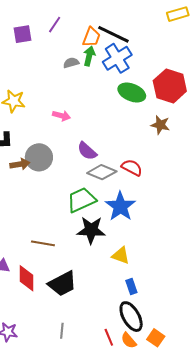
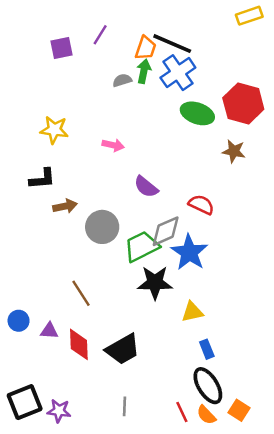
gray circle: (39, 157) -> (102, 227), moved
gray diamond: (102, 172) -> (166, 231), moved, turned -44
brown line: (43, 243) -> (81, 293), moved, turned 50
yellow triangle: (121, 255) -> (192, 312), turned -30

